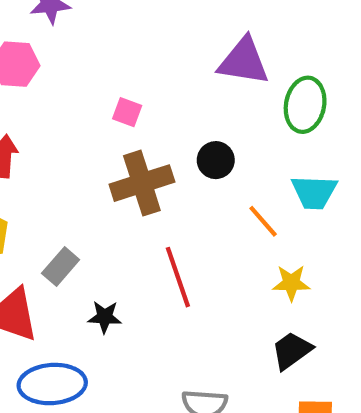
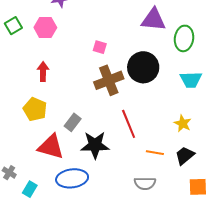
black circle: (216, 160) -> (143, 67), size x1.8
orange line: (263, 221) -> (155, 153), moved, turned -36
yellow star: (291, 283) -> (183, 123), turned 30
black star: (105, 317) -> (95, 145), size x1.8

